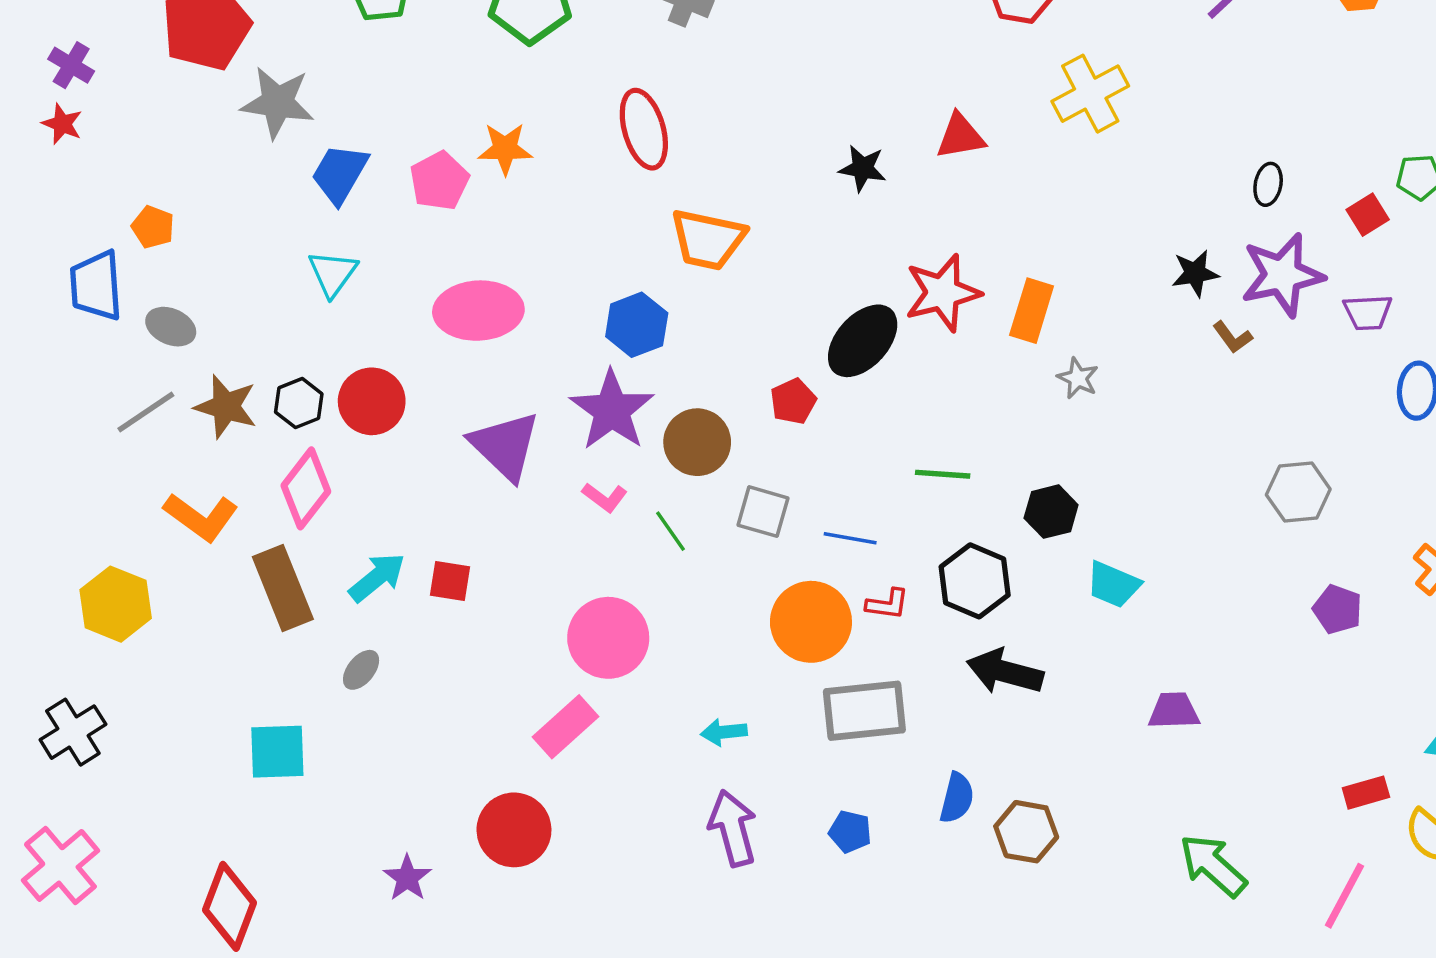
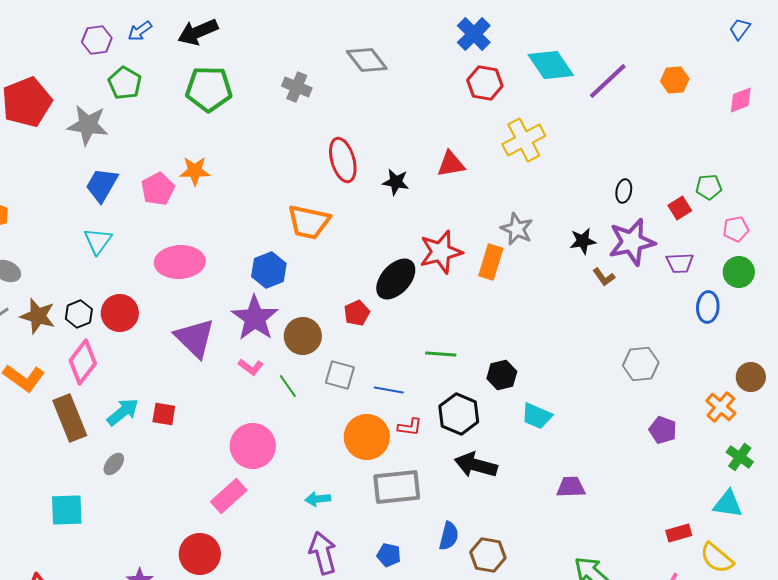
gray star: (277, 103) -> (88, 125), moved
red ellipse: (644, 129) -> (343, 160), moved
gray star: (1078, 378) -> (517, 229), moved, size x1.4

